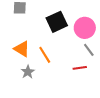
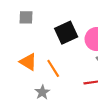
gray star: (28, 72) -> (42, 92), moved

